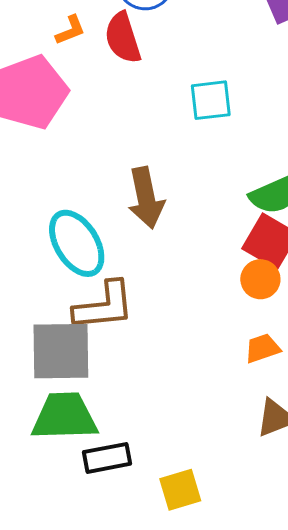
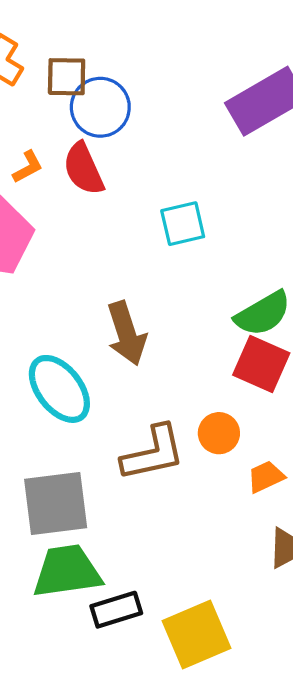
orange circle: (260, 279) -> (219, 433), moved
brown L-shape: (104, 306) -> (153, 453), moved
yellow square: (180, 490) -> (196, 634), size x1.5

